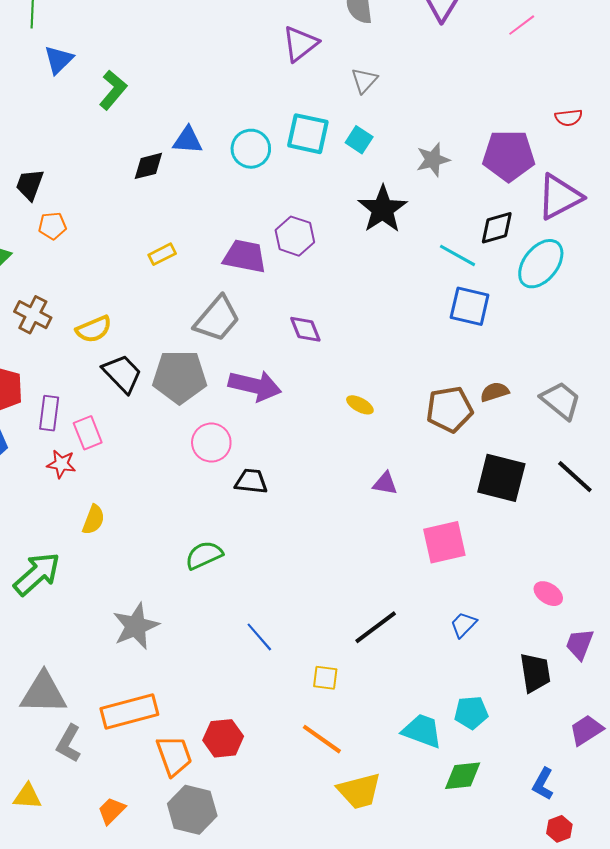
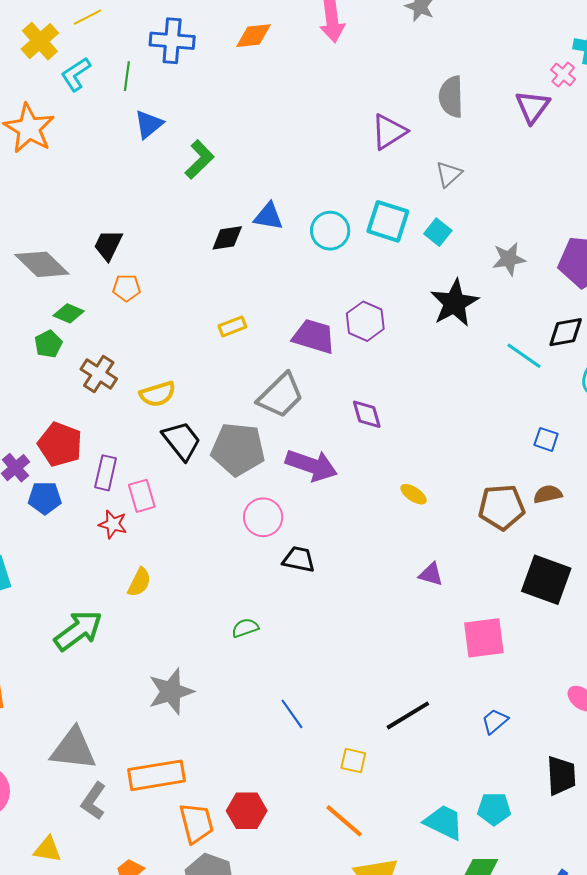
blue square: (470, 306) -> (546, 439), moved, size x0.6
green semicircle: (204, 555) -> (245, 628), size x0.7

